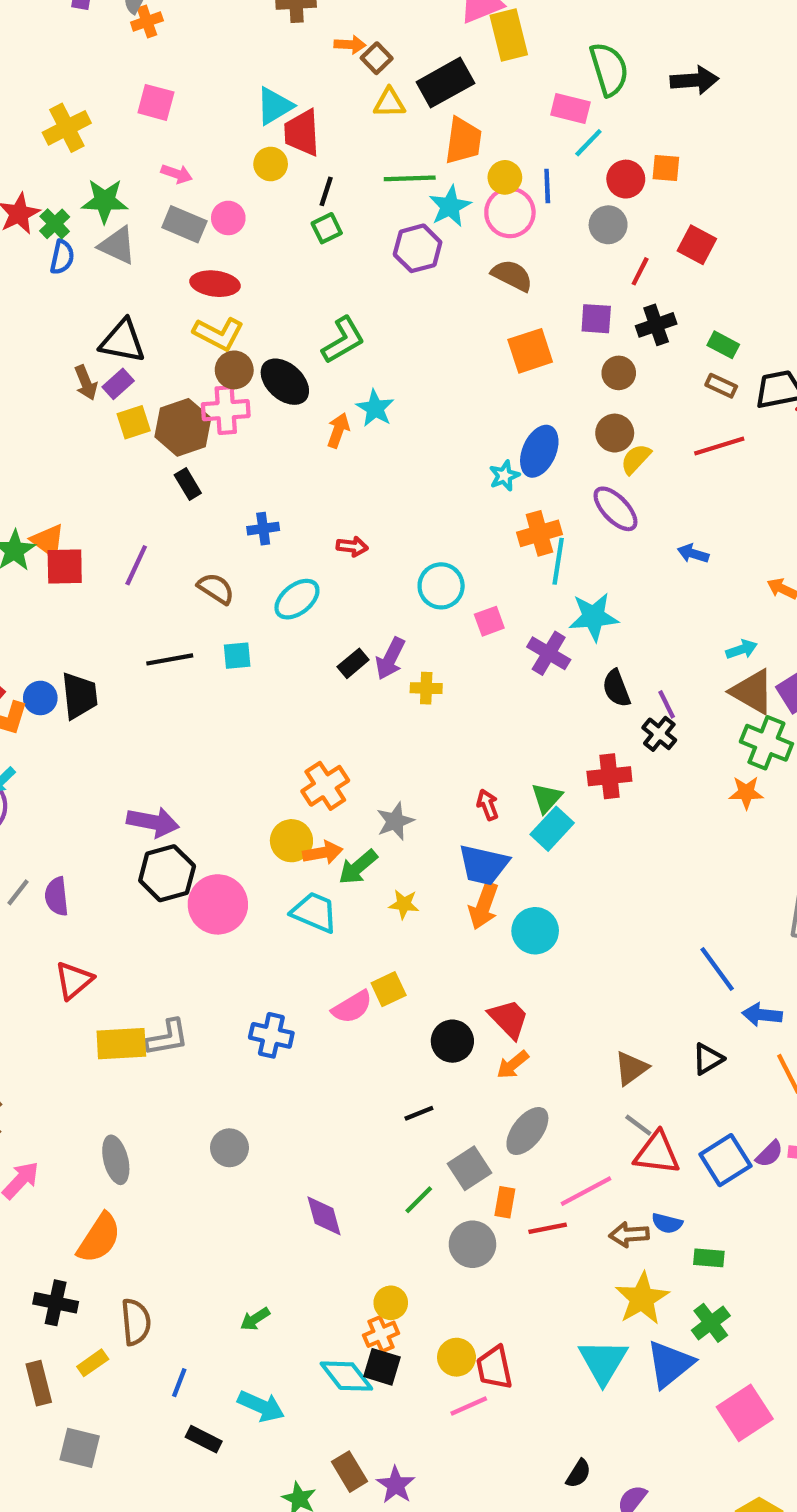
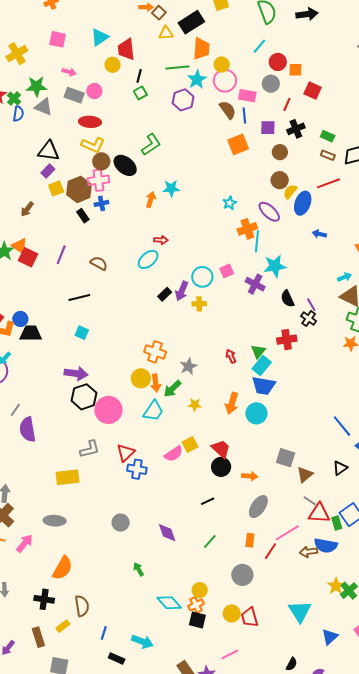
cyan triangle: (274, 106) -> (100, 37), moved
pink rectangle: (570, 108) -> (247, 96), moved
orange square: (666, 168) -> (295, 70), moved
blue line: (547, 186) -> (244, 116), moved
brown semicircle: (512, 275) -> (228, 110), turned 30
brown arrow: (86, 383) -> (27, 209), moved, turned 63
cyan star: (375, 408) -> (171, 188), moved, turned -30
orange arrow: (338, 430) -> (151, 200), moved
blue ellipse: (539, 451) -> (303, 203), moved
purple ellipse: (615, 509) -> (269, 212), moved
blue cross: (263, 529) -> (101, 203), moved
red square: (65, 566) -> (28, 257), turned 30
cyan circle: (441, 586) -> (202, 277), moved
cyan ellipse: (297, 599) -> (148, 259), moved
cyan square: (237, 656) -> (82, 333), moved, turned 32
black trapezoid: (79, 696) -> (31, 333), moved, turned -80
orange cross: (325, 786) -> (155, 352), turned -35
orange arrow: (323, 853) -> (156, 383), turned 96
blue trapezoid: (484, 865) -> (264, 386), moved
purple semicircle: (57, 896) -> (28, 429), moved, size x1.4
cyan trapezoid: (314, 912) -> (153, 411), turned 105
red triangle: (74, 980) -> (126, 453), moved
red trapezoid: (509, 1019) -> (221, 449), moved
gray L-shape: (167, 1038) -> (90, 449), moved
orange arrow: (513, 1065) -> (250, 476), turned -133
gray ellipse: (116, 1160) -> (55, 521), moved, turned -70
gray square: (470, 1168) -> (286, 458), moved, turned -36
purple diamond: (324, 1216) -> (167, 533), moved
blue semicircle: (667, 1223) -> (326, 546), size x1.6
red line: (548, 1228) -> (270, 551), turned -42
gray circle: (472, 1244) -> (242, 575), moved
green rectangle: (709, 1258) -> (337, 523), moved, turned 72
yellow star: (642, 1299) -> (336, 586), moved, size x0.7
green arrow: (255, 1319) -> (139, 569), moved, turned 96
blue triangle: (670, 1364) -> (330, 637), moved, size x0.7
cyan diamond: (346, 1376) -> (169, 603), moved
pink line: (469, 1406) -> (230, 654), moved

